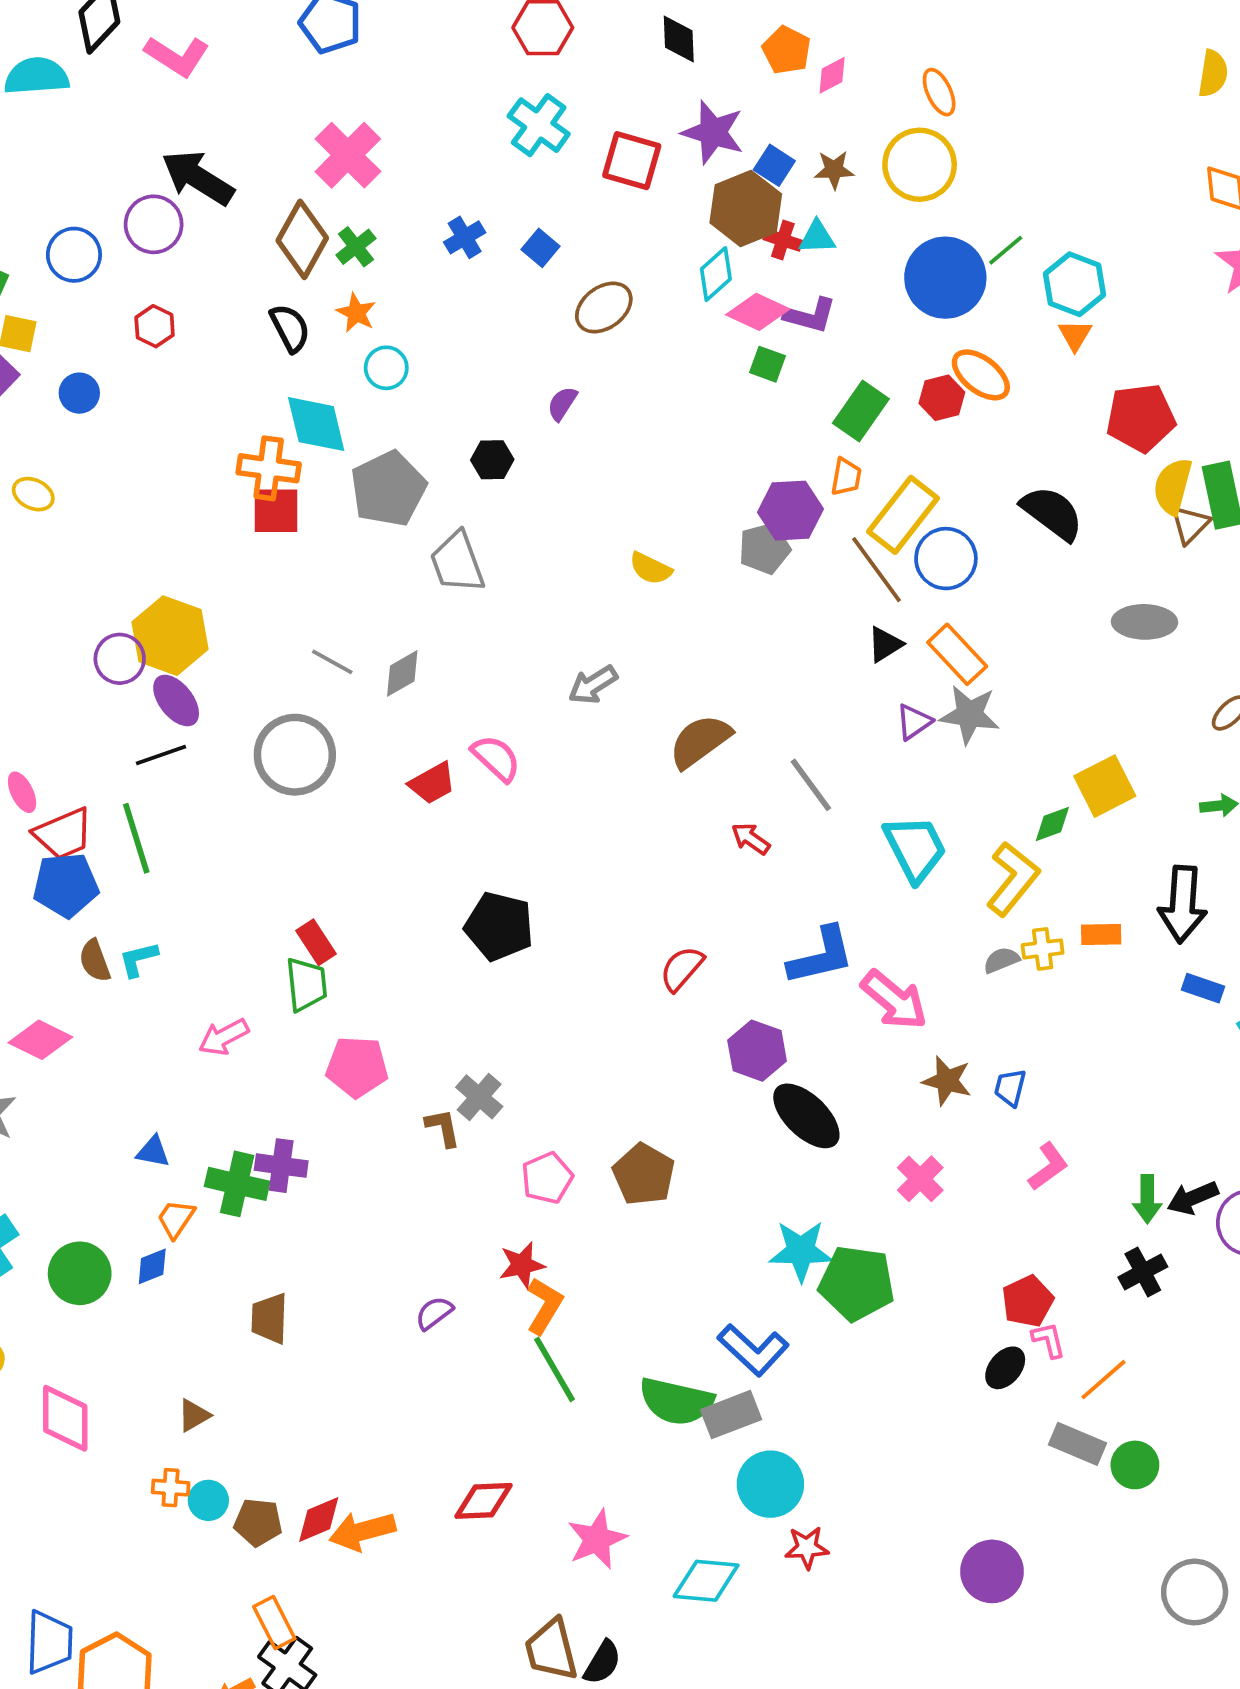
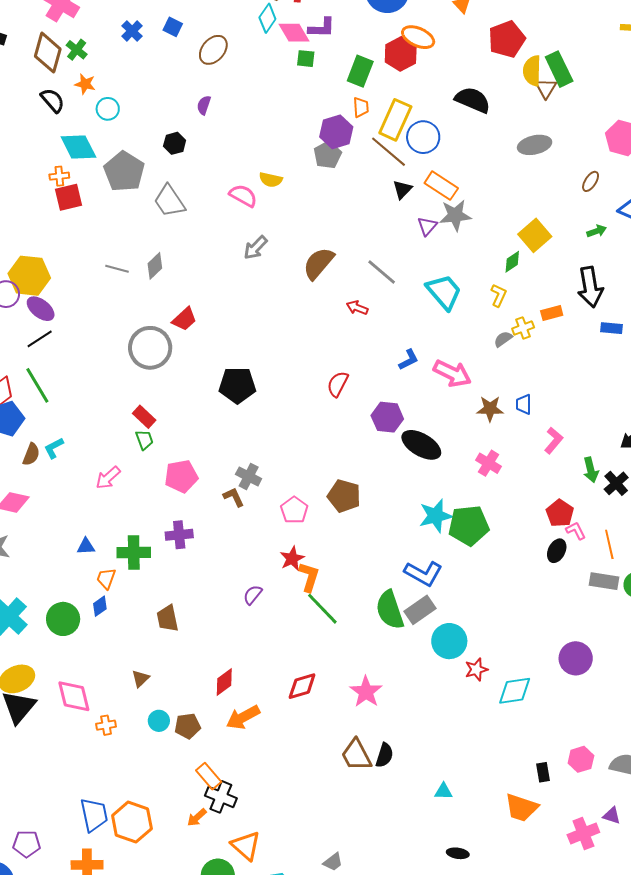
pink diamond: (758, 312) -> (294, 33), turned 48
red hexagon: (942, 398) -> (401, 54), size x1.4
orange cross: (269, 468) -> (59, 176), size x0.6
gray circle: (295, 755) -> (150, 348), moved
pink semicircle: (496, 758) -> (243, 196), moved
yellow L-shape: (1013, 879) -> (499, 295), size x0.6
blue L-shape: (821, 956) -> (409, 360), size x0.6
brown semicircle: (95, 961) -> (31, 454), turned -125
green trapezoid: (306, 984) -> (144, 440), size x0.7
purple cross: (281, 1166) -> (179, 535), moved
green arrow: (1147, 1199) -> (591, 470), moved
orange line: (1103, 1380) -> (609, 544), turned -48
green semicircle: (676, 1401) -> (390, 610), turned 72
orange cross: (171, 1488) -> (106, 725), moved
red diamond: (319, 1519) -> (224, 682), moved
cyan diamond: (706, 1581) -> (515, 691), moved

